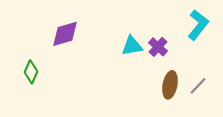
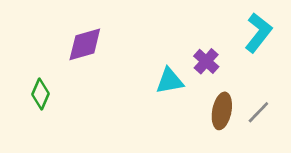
cyan triangle: (132, 46) -> (170, 81), moved

